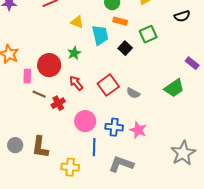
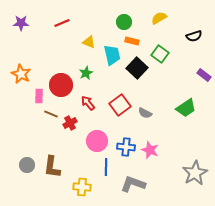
green square: (148, 34) -> (160, 54), turned -30
black square: (125, 48) -> (137, 68), size x1.5
purple rectangle: (192, 63) -> (204, 75), moved

